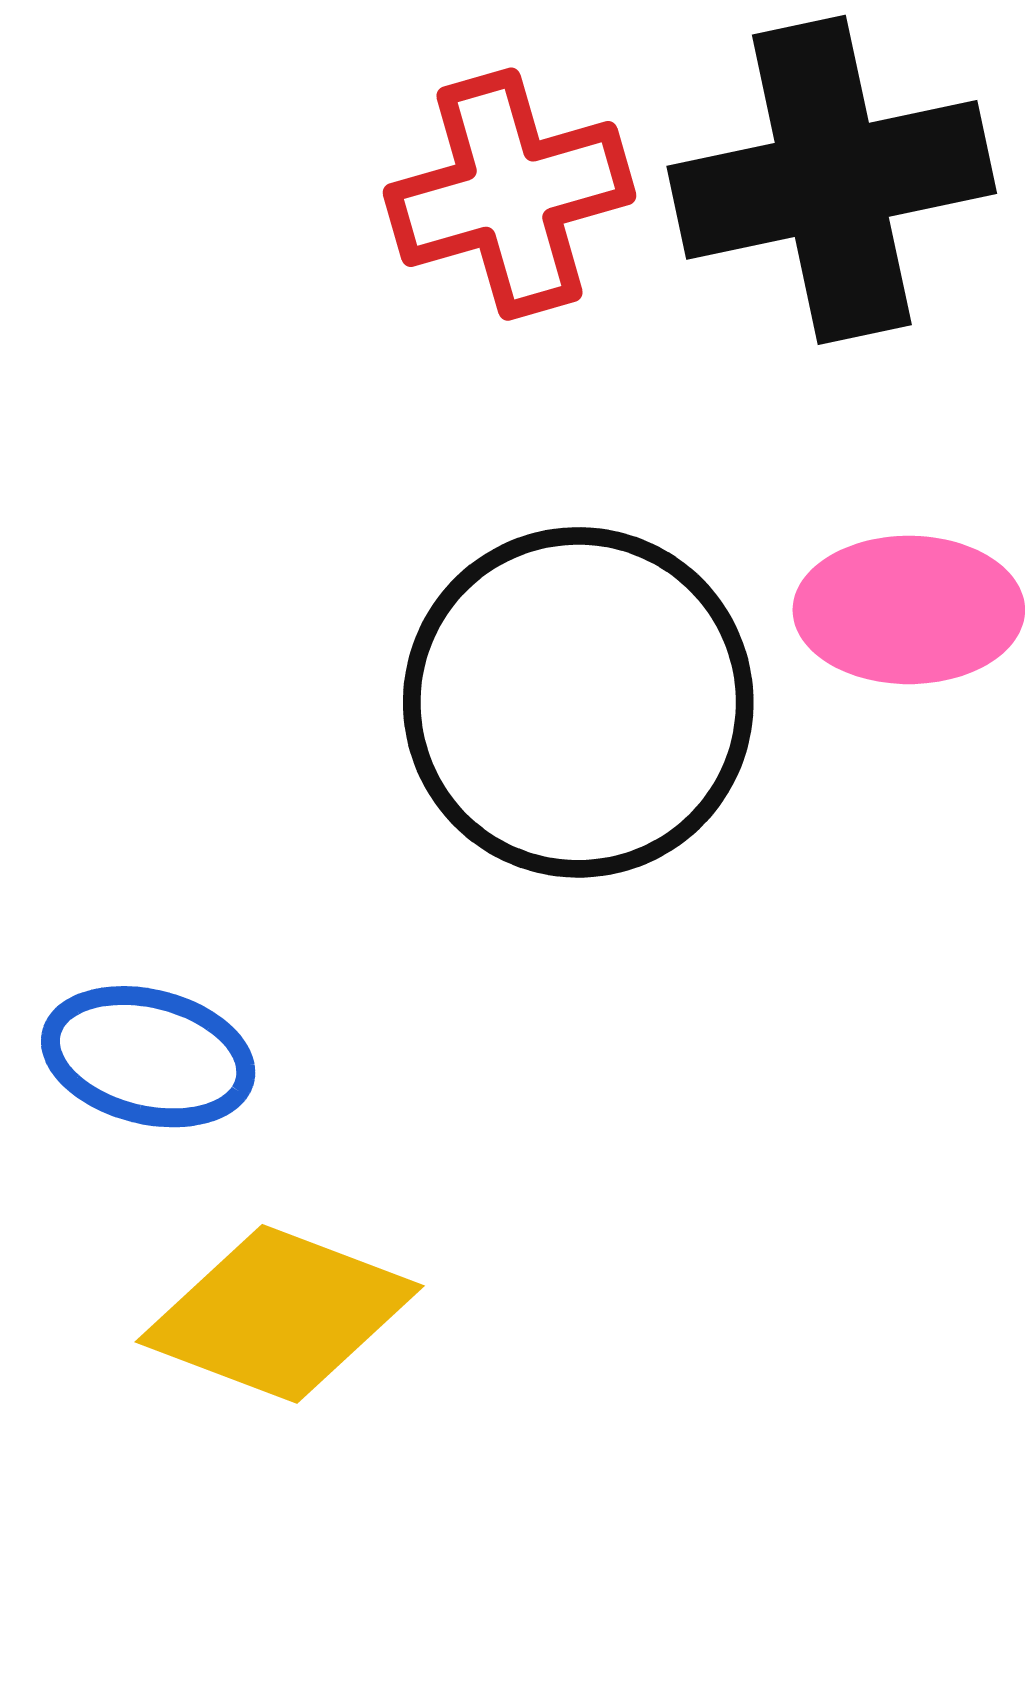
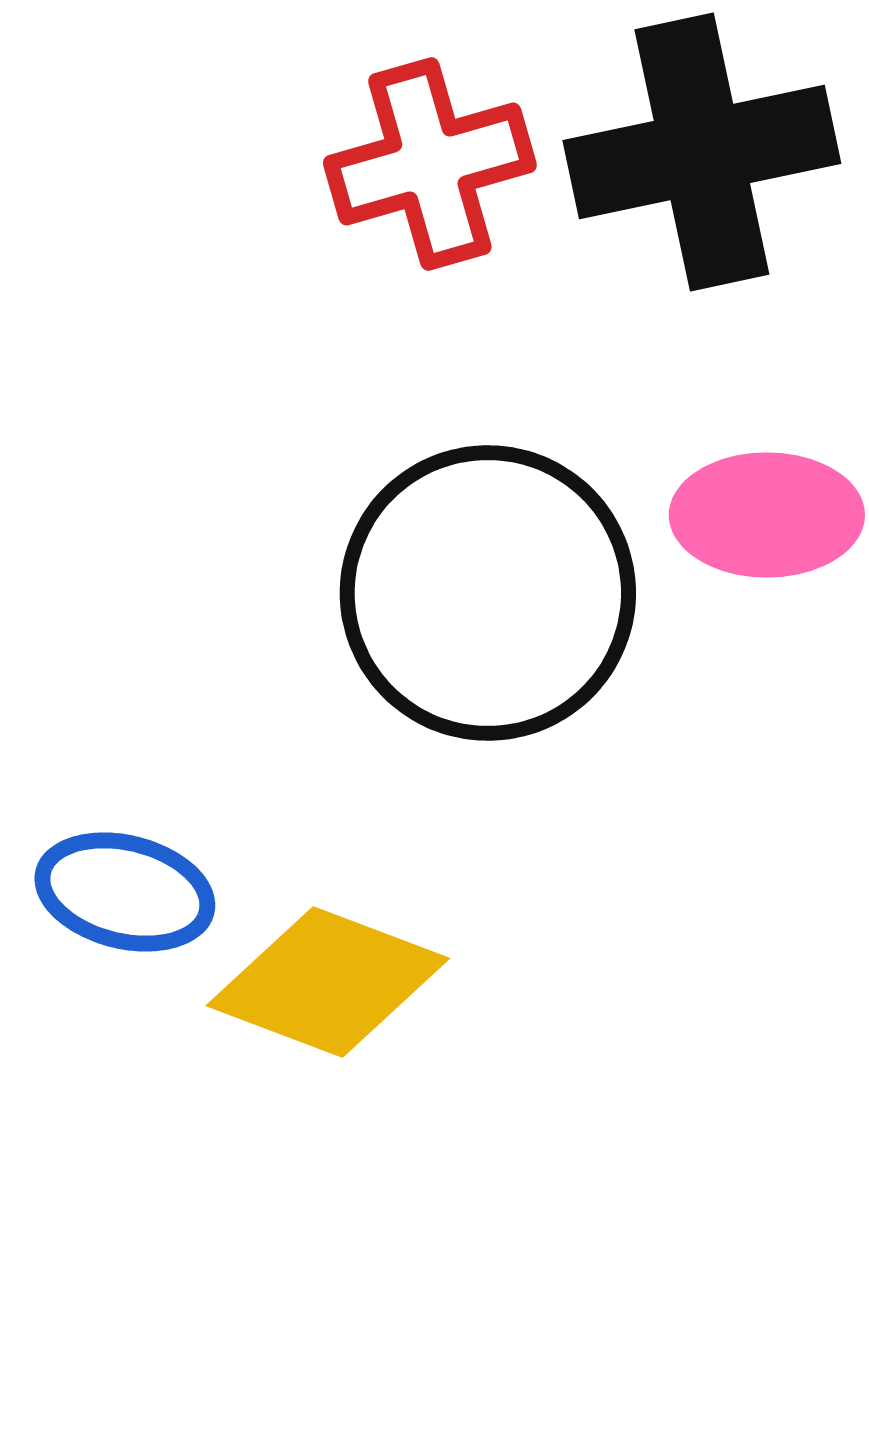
yellow diamond: (280, 1314) -> (328, 982), moved

